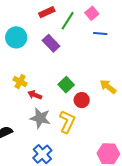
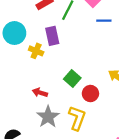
purple rectangle: (51, 43) -> (52, 36), turned 36
yellow cross: (20, 82) -> (36, 51), moved
gray star: (40, 118) -> (48, 117), turned 30

